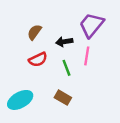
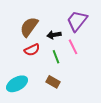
brown semicircle: (34, 32) -> (29, 27), size x1.5
pink line: (87, 56) -> (73, 47), turned -35

